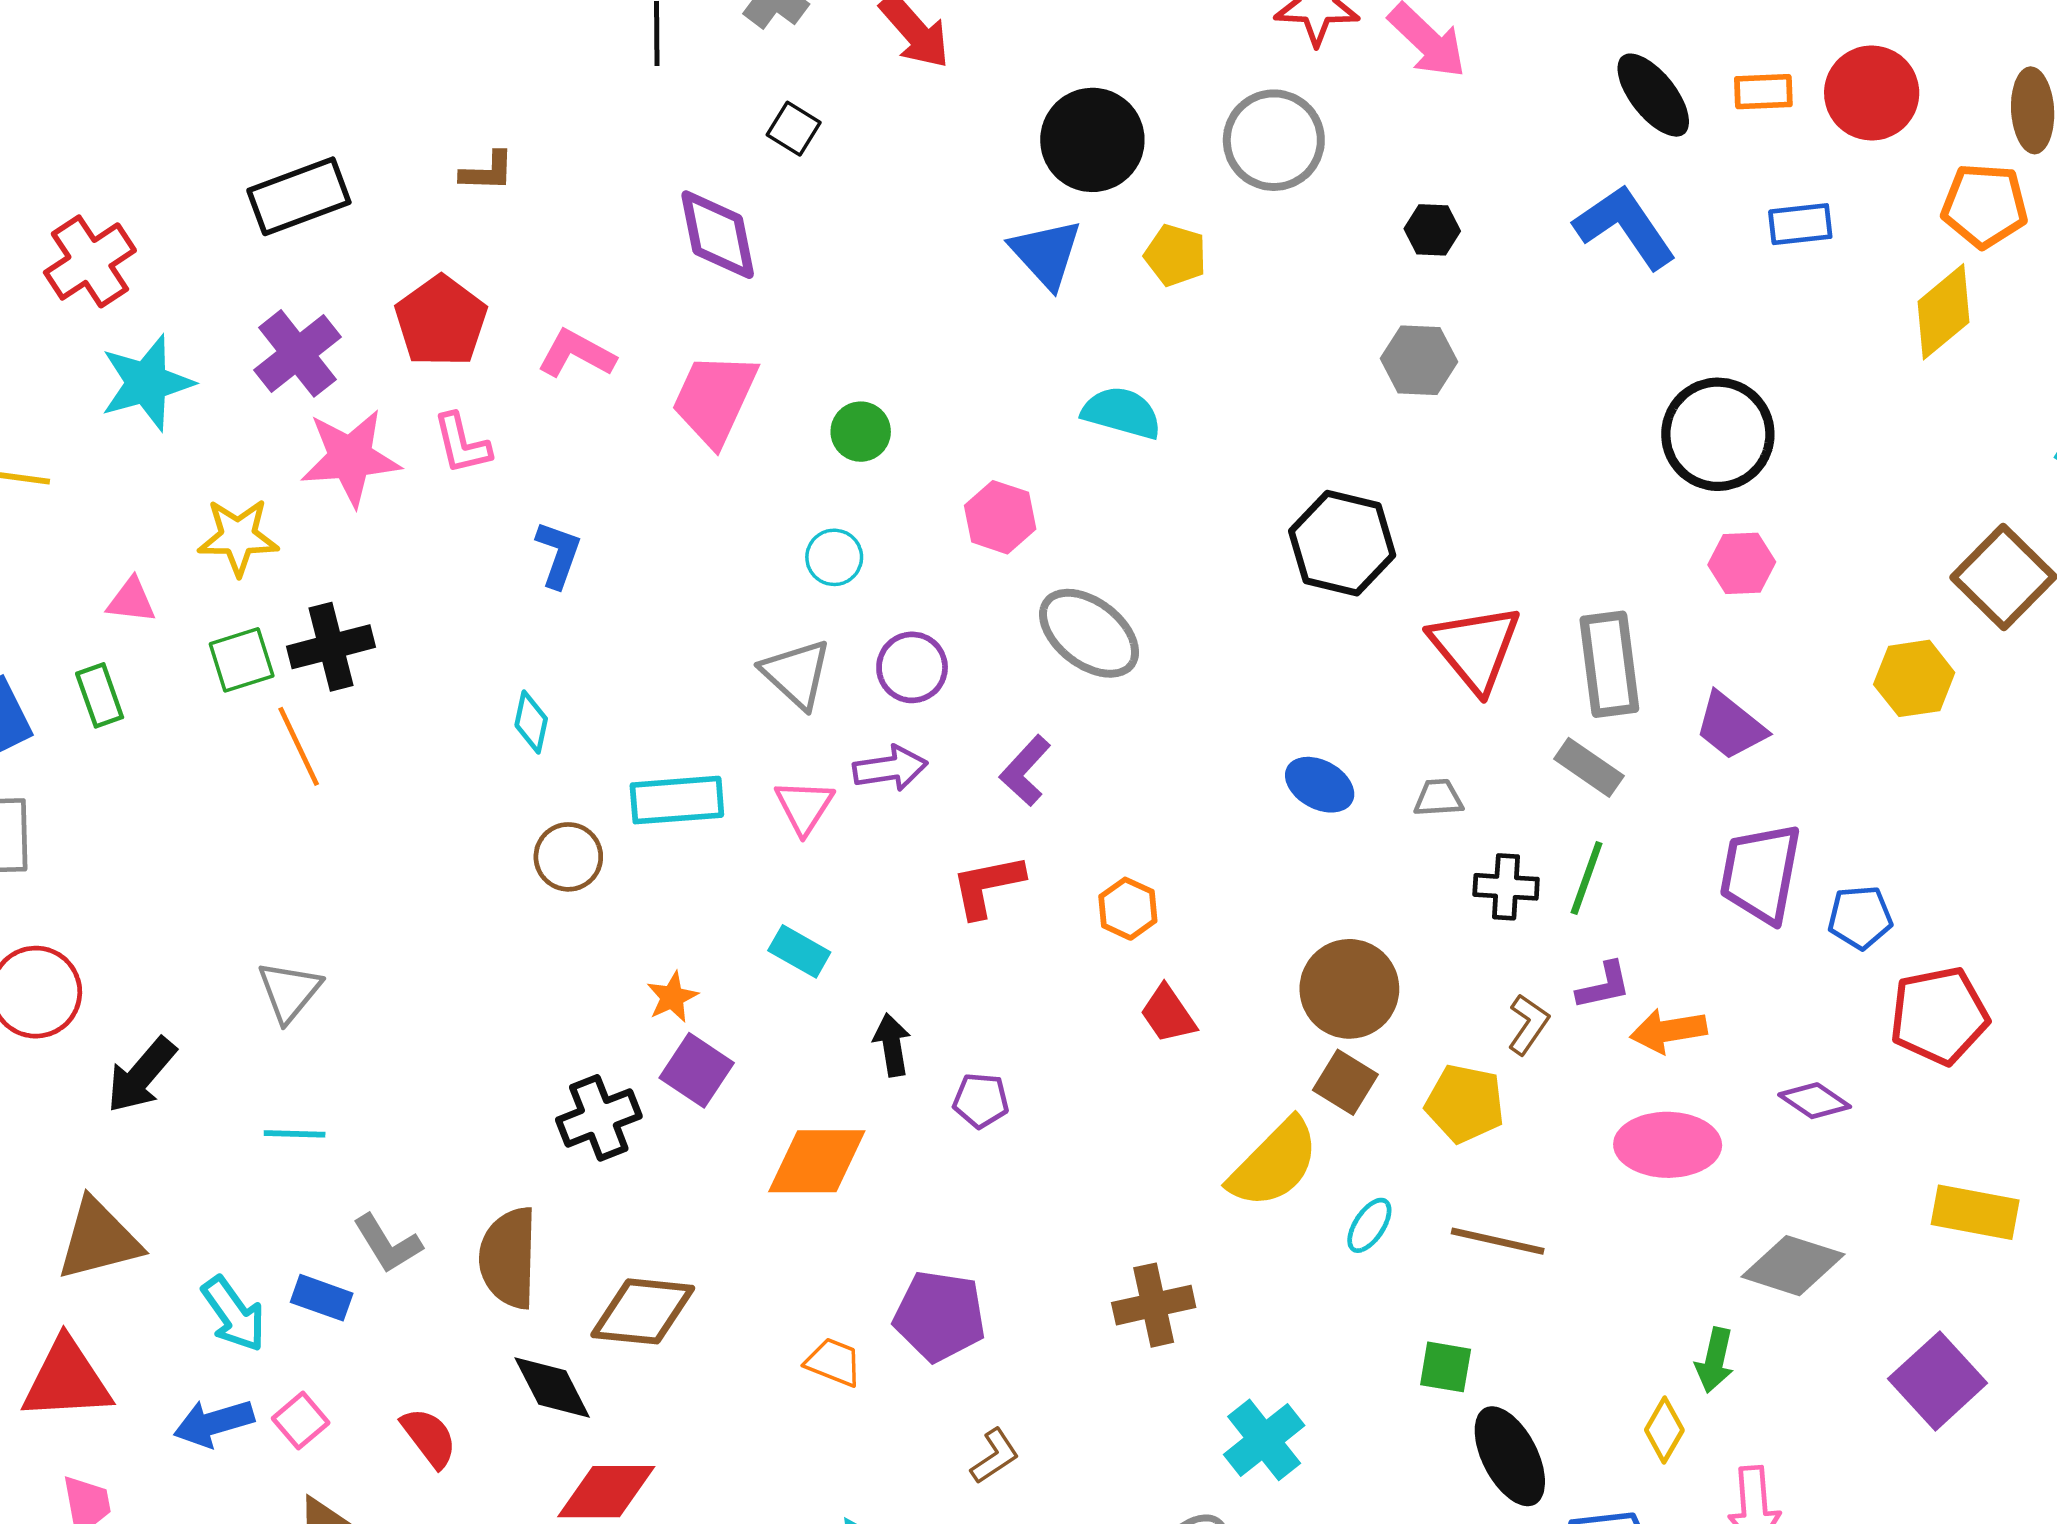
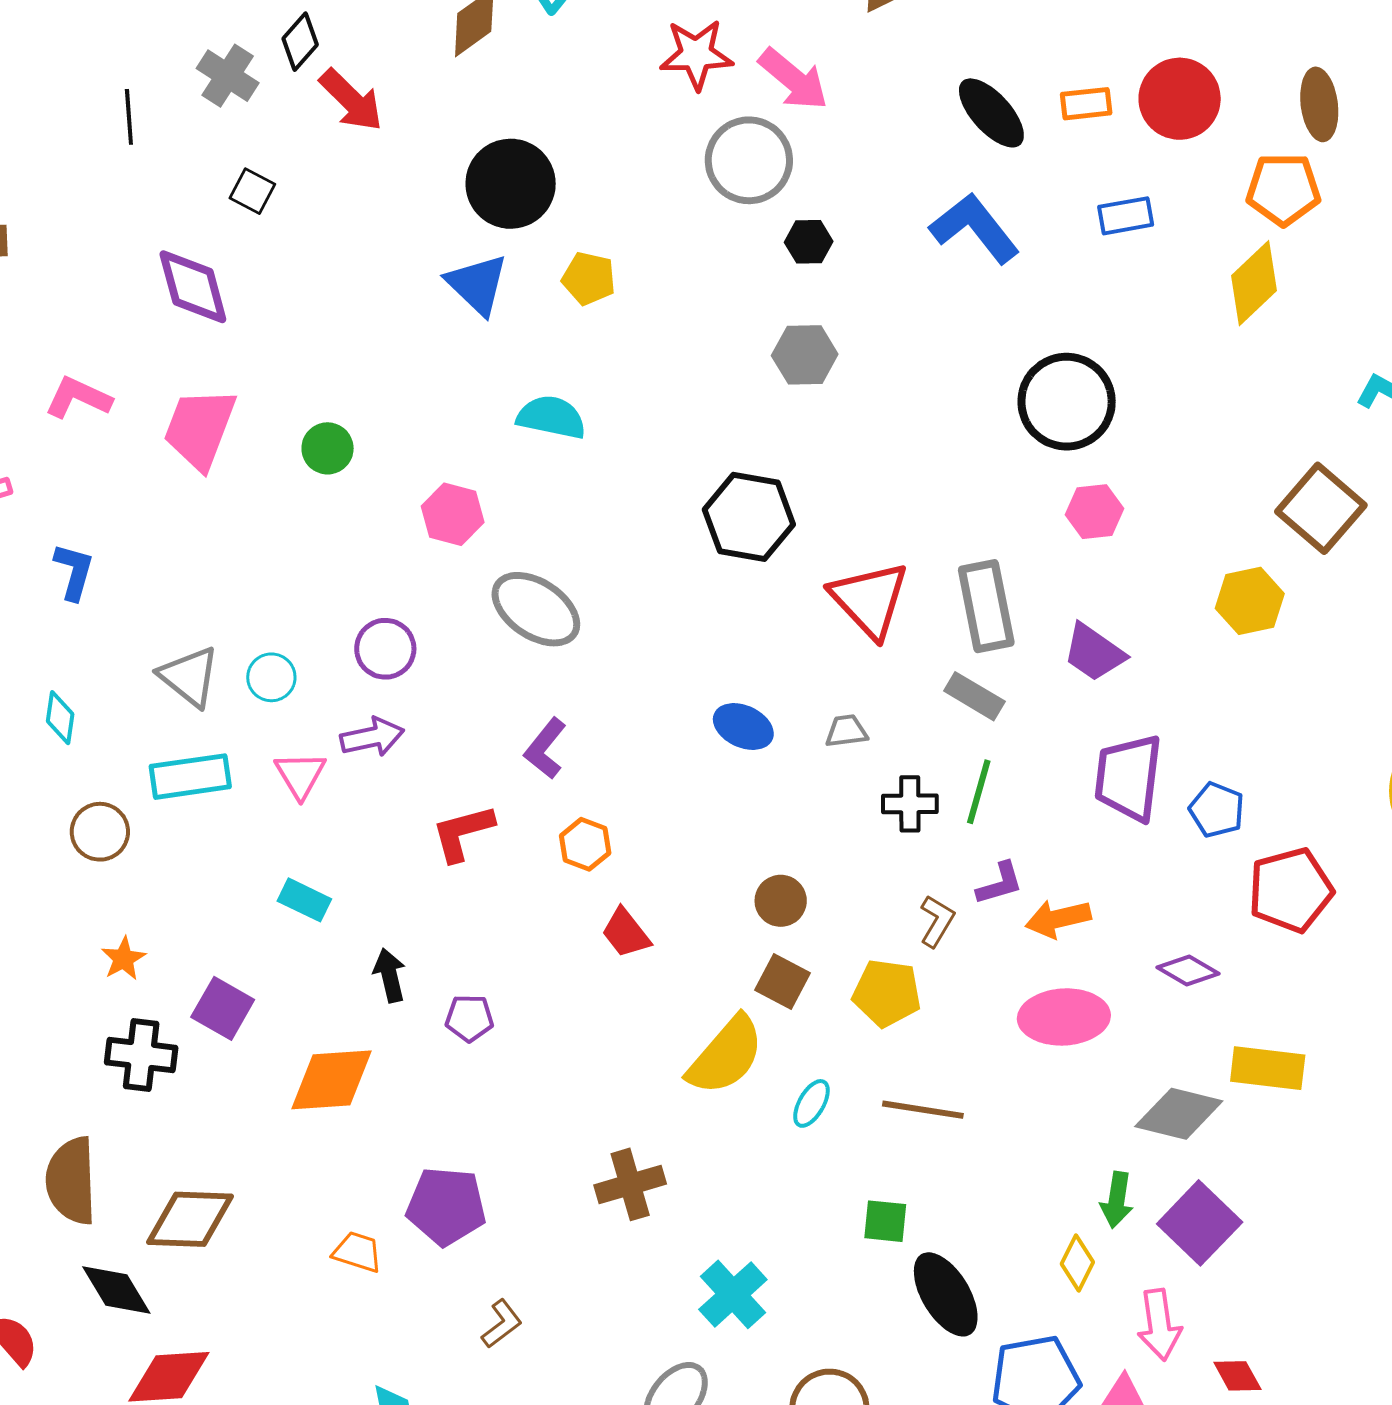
gray circle: (1274, 140) -> (749, 160), moved
cyan circle: (834, 557) -> (271, 677), moved
gray triangle: (796, 674) -> (189, 676), moved
purple L-shape: (1025, 771) -> (545, 748), moved
blue pentagon: (1860, 917) -> (1217, 810), turned 30
brown circle: (1349, 989) -> (781, 901), size x0.6
orange star: (672, 997) -> (123, 959), moved
black cross: (599, 1118) -> (141, 1055), turned 32
yellow rectangle: (1975, 1212) -> (1268, 1068), moved
purple square: (1938, 1381) -> (1200, 1223), moved

